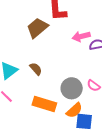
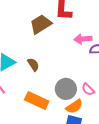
orange semicircle: (74, 110) -> (74, 106), moved

